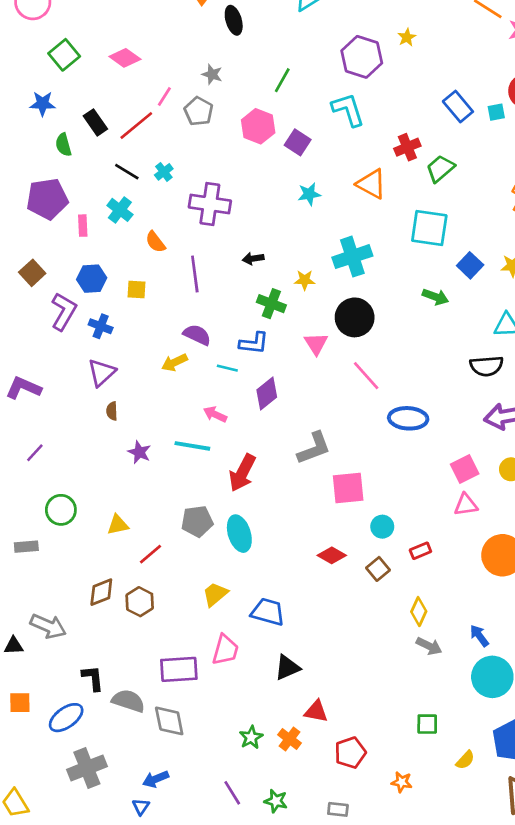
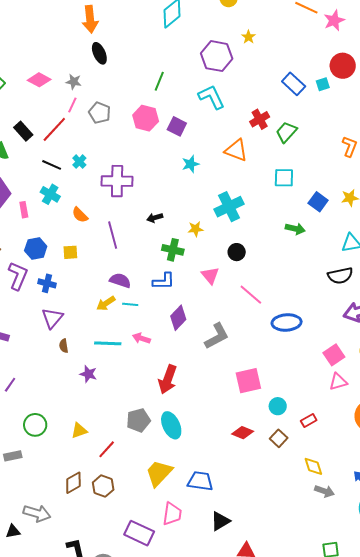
black ellipse: (234, 20) -> (99, 53), moved
gray star: (212, 74) -> (74, 82), moved
cyan square: (429, 228) -> (284, 178), size x0.7
black circle: (355, 317) -> (237, 252), size x0.6
cyan line: (227, 368) -> (130, 304), moved
cyan line: (192, 446) -> (108, 343), moved
gray L-shape: (314, 448) -> (217, 336), moved
yellow trapezoid: (215, 594) -> (159, 473), size x1.4
yellow diamond: (419, 612) -> (313, 466), turned -35
purple rectangle: (179, 669) -> (139, 533), turned 36

